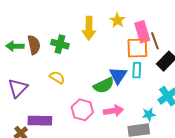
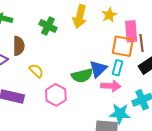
brown semicircle: (34, 45) -> (19, 46), moved
yellow semicircle: (57, 77) -> (36, 71), moved
pink arrow: (113, 111) -> (111, 86), moved
cyan star: (149, 114) -> (120, 114), size x1.5

